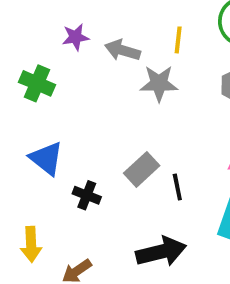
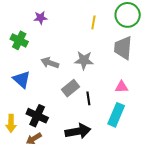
gray arrow: (123, 50) -> (50, 63), moved
gray star: (159, 83) -> (84, 60), moved
black cross: (87, 195) -> (37, 116), moved, size x1.5

